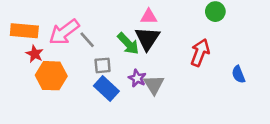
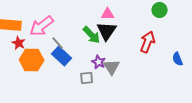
gray line: (87, 40) -> (58, 43), moved
gray square: (103, 65) -> (87, 78), moved
blue rectangle: (106, 88) -> (62, 56), moved

